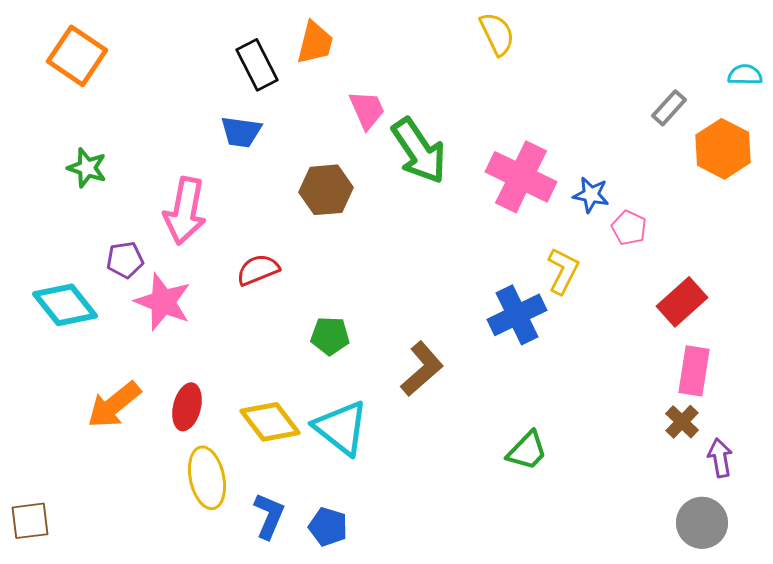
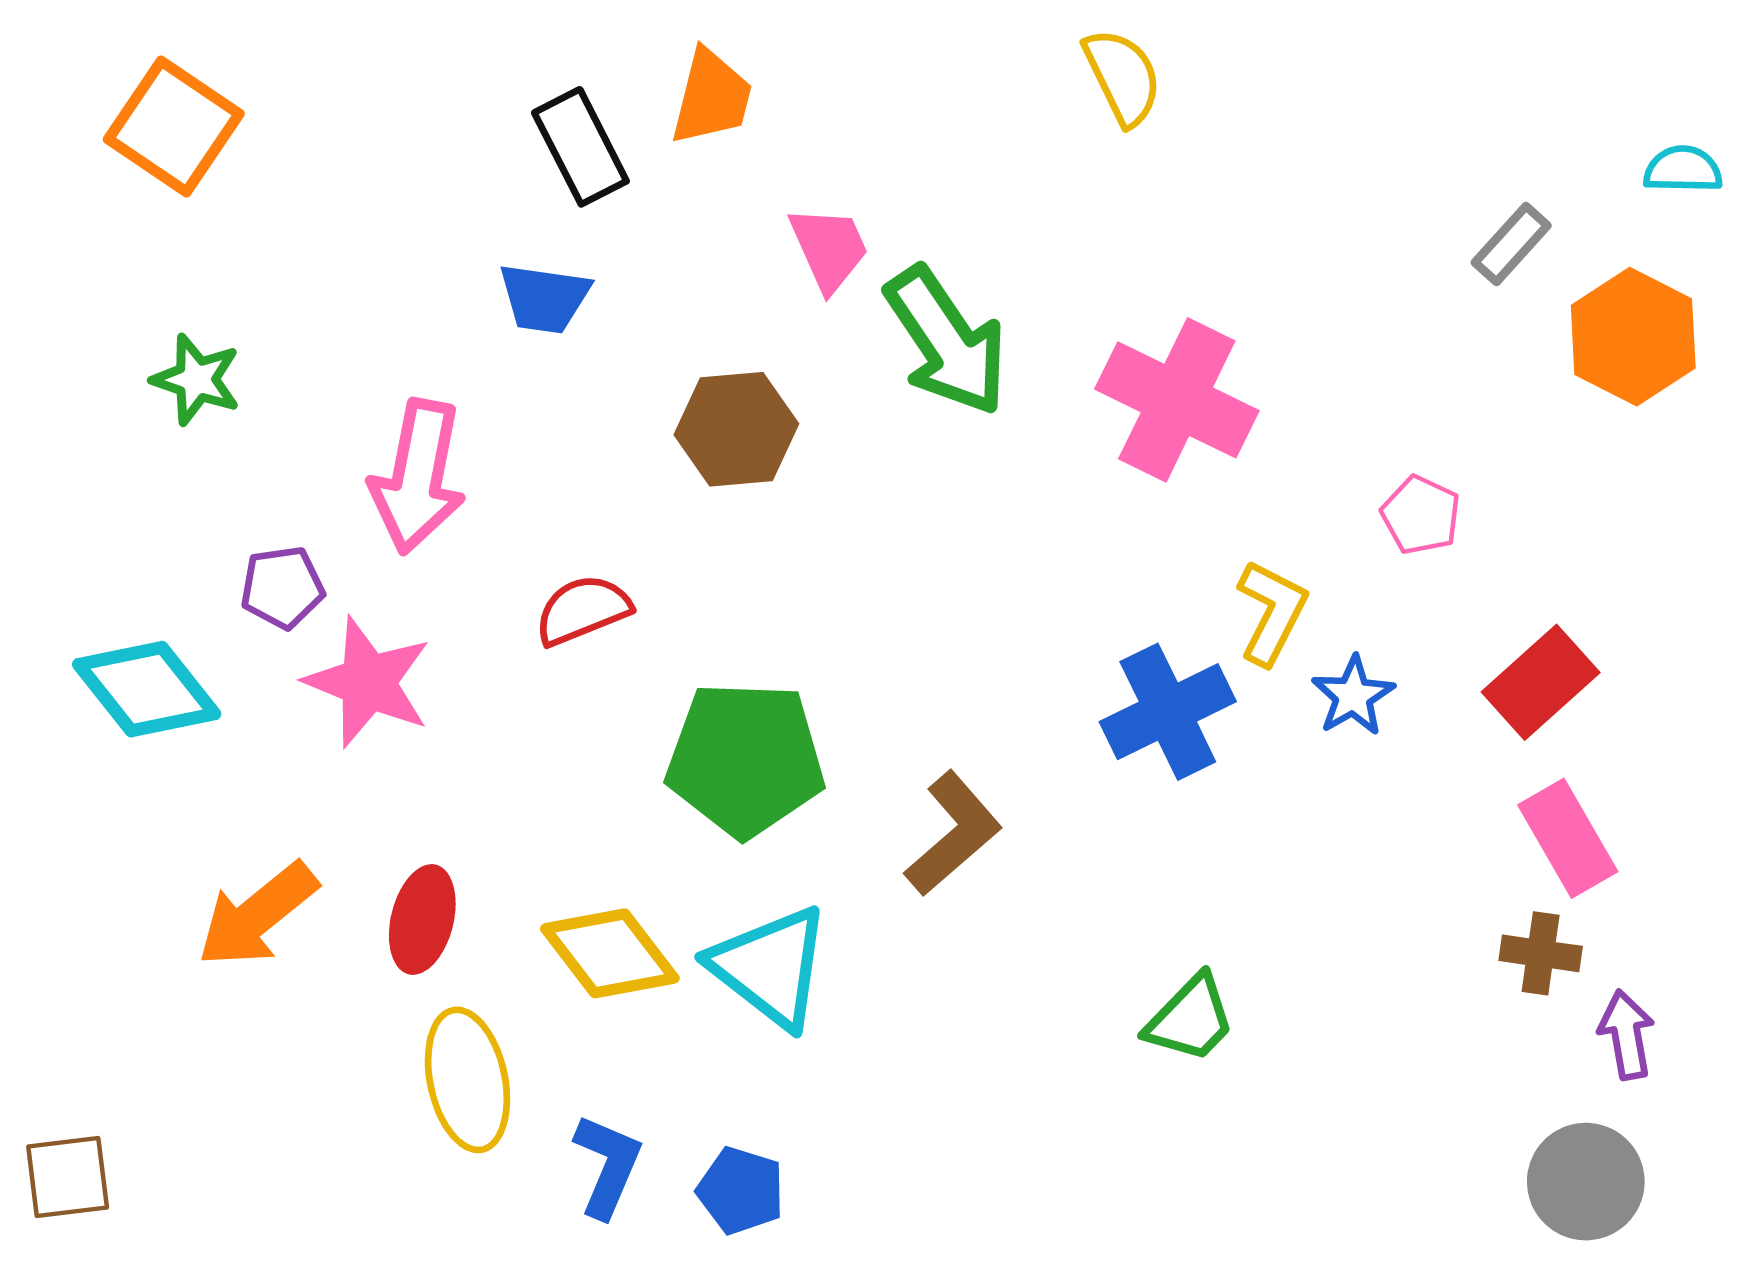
blue star: (591, 195) -> (1353, 696), moved, turned 30
green pentagon: (330, 336) -> (745, 759), size x1.8
pink rectangle: (694, 371) -> (1568, 838), turned -39
brown cross: (682, 422) -> (1541, 953), turned -36

